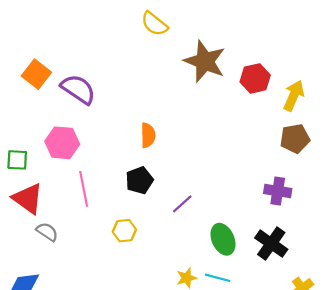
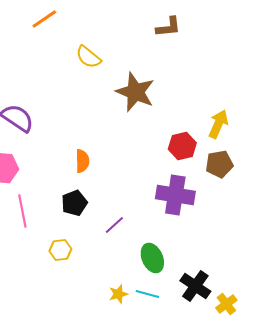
red hexagon: (255, 78) -> (182, 146), moved
purple cross: (278, 191) -> (175, 195), moved, size x1.5
black cross: (271, 244) -> (195, 286), moved

